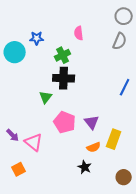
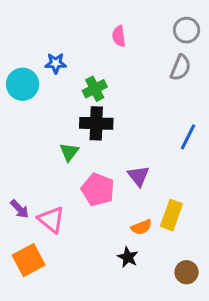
pink semicircle: (79, 33) -> (119, 36), moved
purple triangle: (92, 122) -> (138, 176), moved
orange square: (19, 169) -> (29, 260), size x1.5

